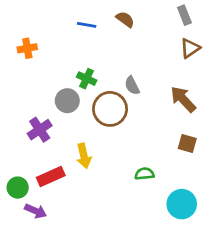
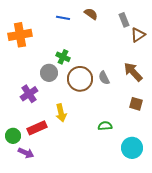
gray rectangle: (184, 15) -> (124, 20), moved
orange cross: (27, 48) -> (20, 35), size x1.6
gray semicircle: (132, 85) -> (104, 78), moved

